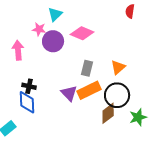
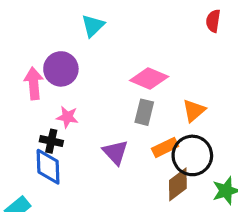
pink star: (39, 29) -> (67, 117), moved
pink diamond: (82, 33) -> (149, 79), moved
purple circle: (53, 41) -> (61, 69), moved
orange rectangle: (89, 90) -> (165, 147), moved, size x0.7

